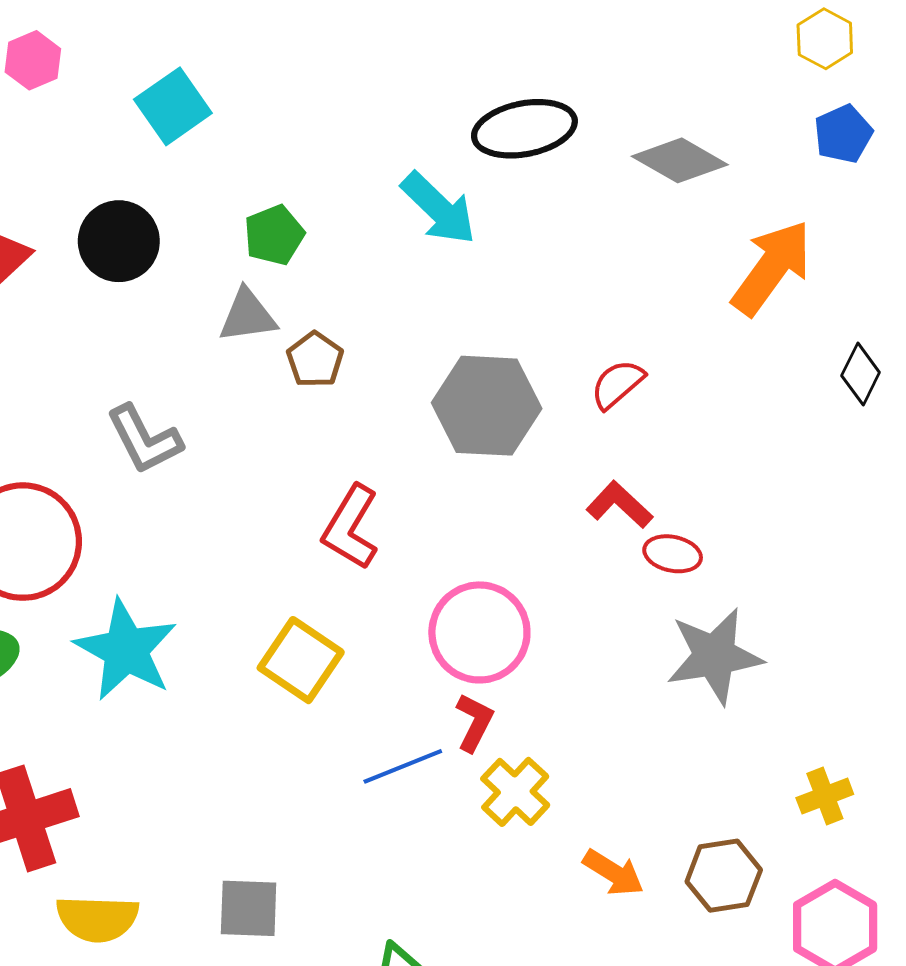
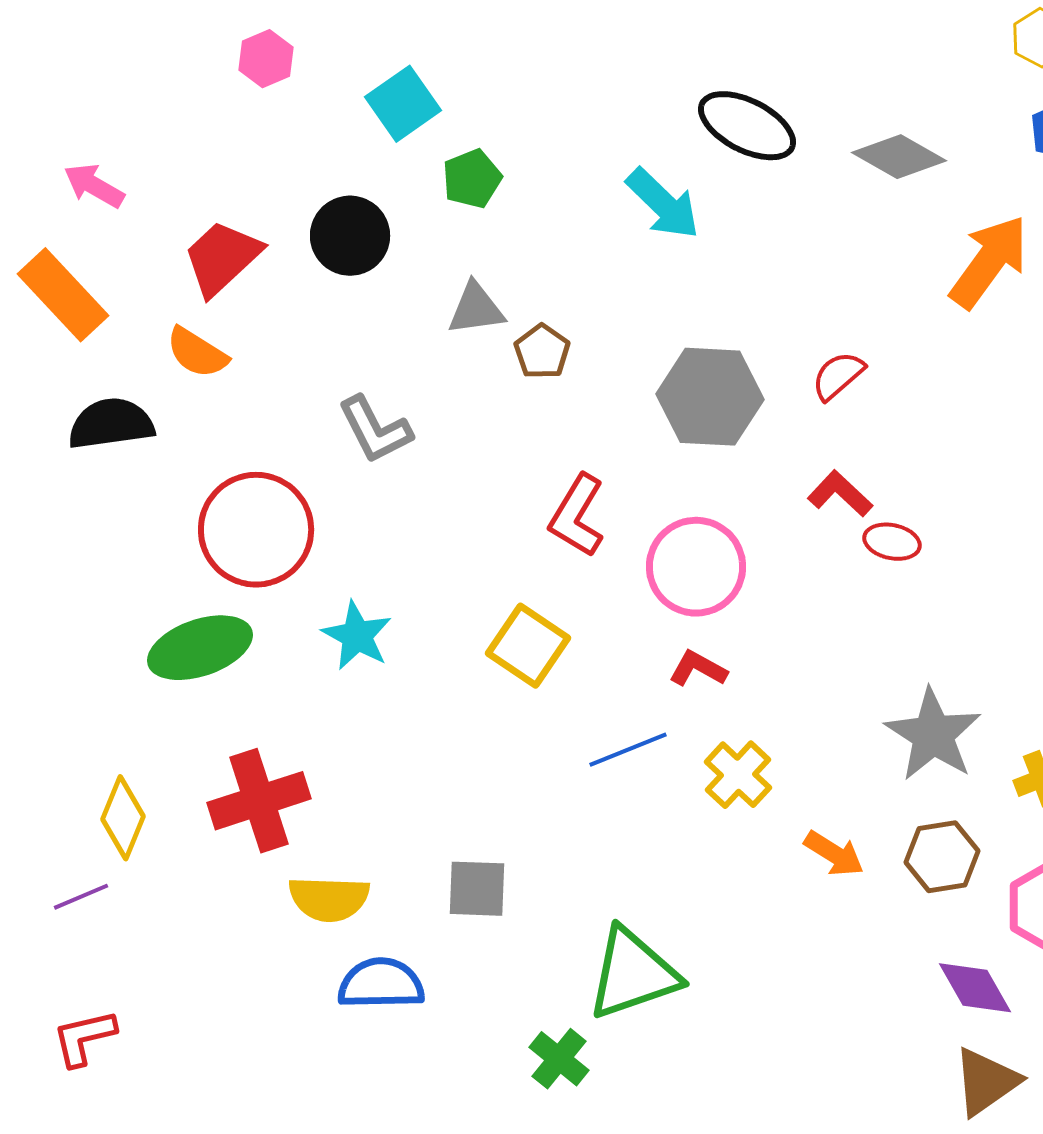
black ellipse: (524, 129) -> (747, 126), turned 38
green pentagon: (274, 235) -> (472, 179), moved
pink circle: (479, 632) -> (696, 567), moved
cyan star: (126, 650) -> (357, 636), size x0.7
gray star: (714, 656) -> (933, 735), moved, turned -30
red L-shape: (474, 722) -> (698, 669), moved, turned -88

